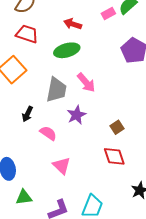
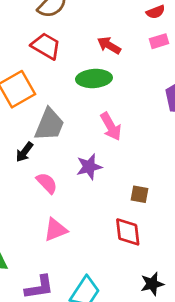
gray trapezoid: (56, 90) -> (49, 125), moved
brown square: (117, 127) -> (139, 194), turned 32
pink triangle: (62, 166) -> (56, 230), turned 42

